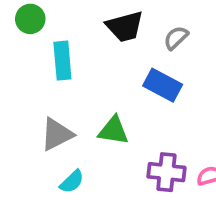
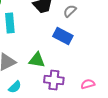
purple cross: (166, 172) -> (54, 80), moved

